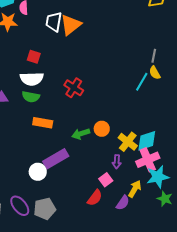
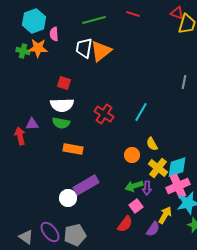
yellow semicircle: (155, 73) -> (152, 144), moved
cyan line: (142, 82) -> (141, 112), moved
green arrow: (81, 134) -> (134, 186), moved

